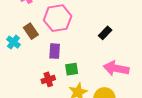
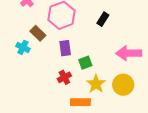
black rectangle: (105, 33) -> (103, 19), moved

